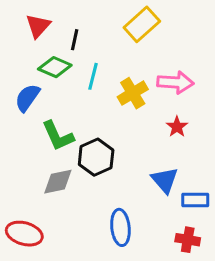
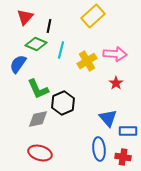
blue ellipse: (120, 227) -> (99, 149), moved
red ellipse: (24, 234) -> (40, 153), moved

